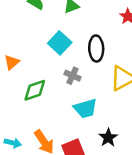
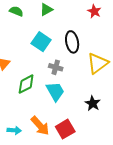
cyan trapezoid: (85, 108) -> (55, 91), moved, turned -95
black star: (108, 138) -> (93, 103), moved

